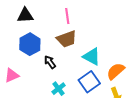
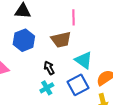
pink line: (67, 16) -> (73, 17), moved
black arrow: (50, 62) -> (49, 68), moved

